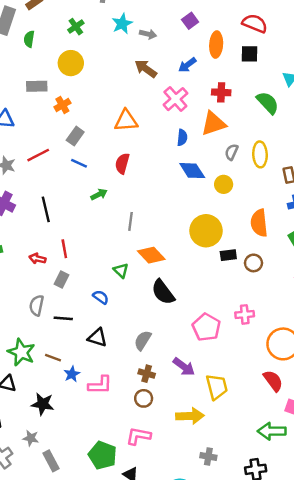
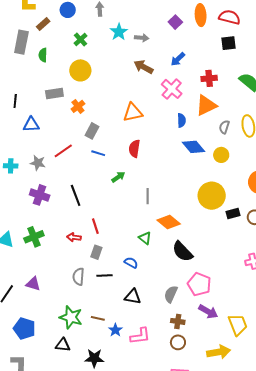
orange ellipse: (216, 45) -> (201, 15), moved
black line: (63, 318) -> (104, 276), moved
pink pentagon: (206, 327) -> (199, 284), moved

